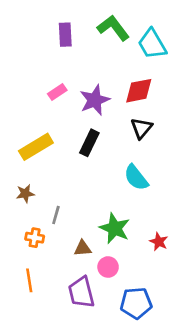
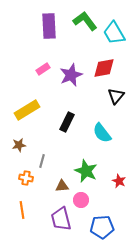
purple rectangle: (65, 35) -> (49, 26), size x1.4
black triangle: (141, 128) -> (116, 96), moved
black rectangle: (89, 143) -> (67, 122), moved

